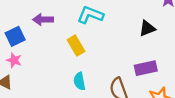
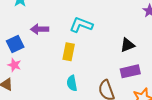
black triangle: (147, 28) -> (128, 45), moved
yellow rectangle: (76, 46) -> (69, 52), turned 42

